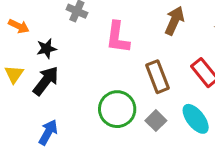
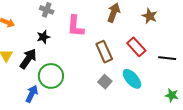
black star: (47, 49) -> (43, 37), moved
green circle: (117, 109) -> (51, 76), moved

